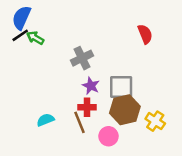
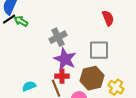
purple star: (91, 86) -> (65, 59), size x1.6
gray square: (121, 87) -> (99, 50), moved

